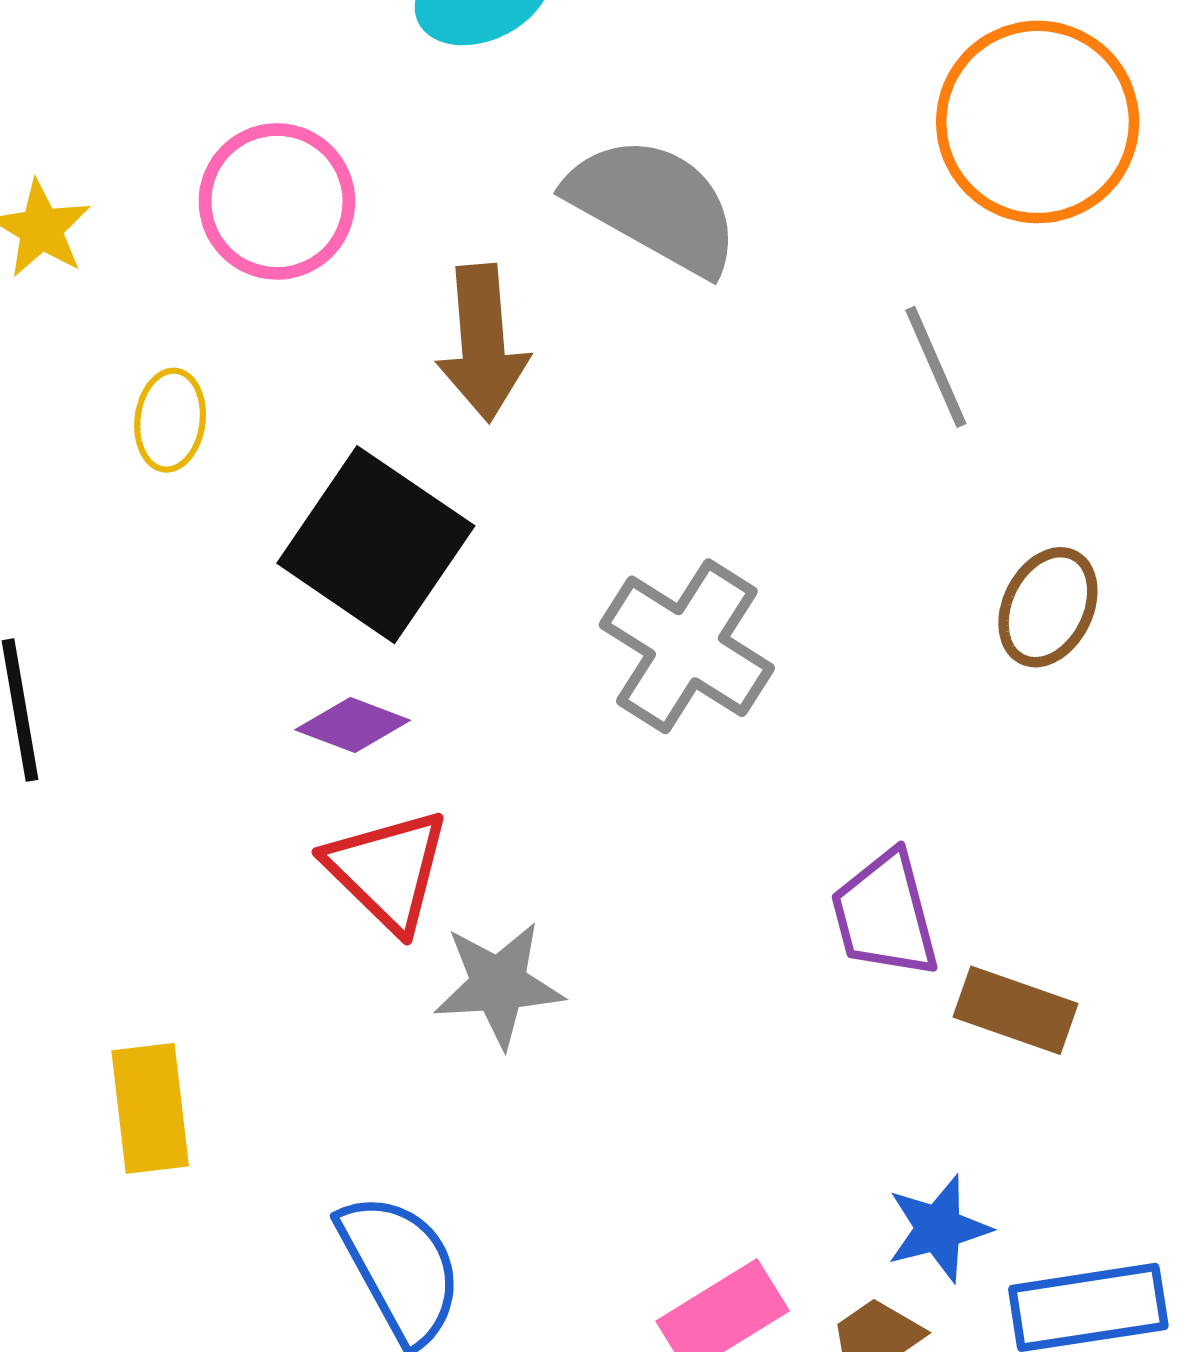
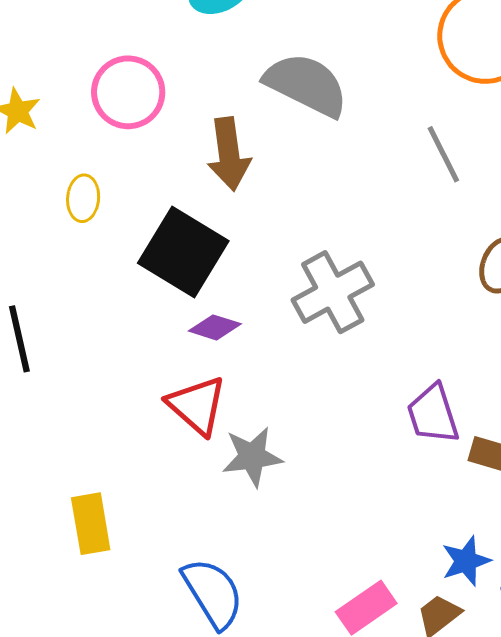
gray cross: (687, 646) -> (333, 292), turned 32
purple diamond: (353, 725) -> (215, 327), moved

